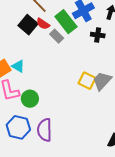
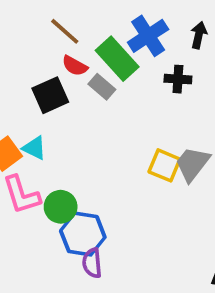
black square: (28, 25) -> (50, 95), moved, turned 30
blue hexagon: (18, 127) -> (83, 234), moved
purple semicircle: (45, 130) -> (92, 263), size x0.7

